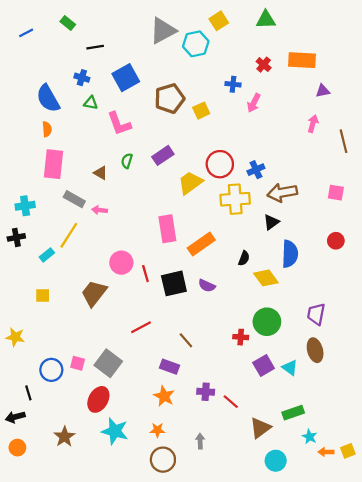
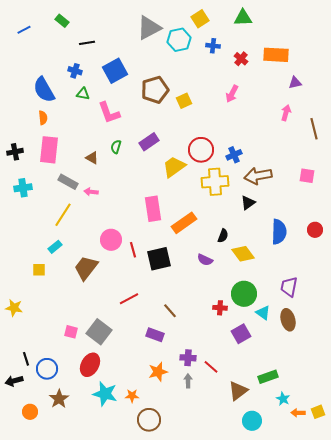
blue cross: (233, 84) -> (213, 46), moved
black cross: (16, 237) -> (15, 152), moved
red circle: (336, 241) -> (315, 230), moved
blue semicircle: (290, 254) -> (279, 232), moved
cyan rectangle: (47, 255) -> (55, 247), moved
purple semicircle: (207, 286) -> (205, 260), moved
cyan triangle: (290, 368) -> (263, 313), moved
blue circle: (51, 370) -> (47, 369), moved
orange star: (164, 396) -> (158, 372), moved, turned 30
orange star: (157, 430) -> (132, 396), moved
gray arrow: (200, 441) -> (188, 381), moved
orange circle: (17, 448) -> (30, 412), moved

